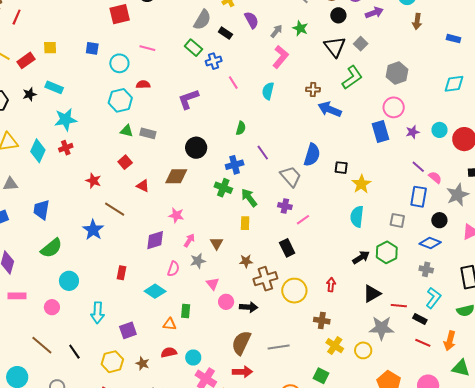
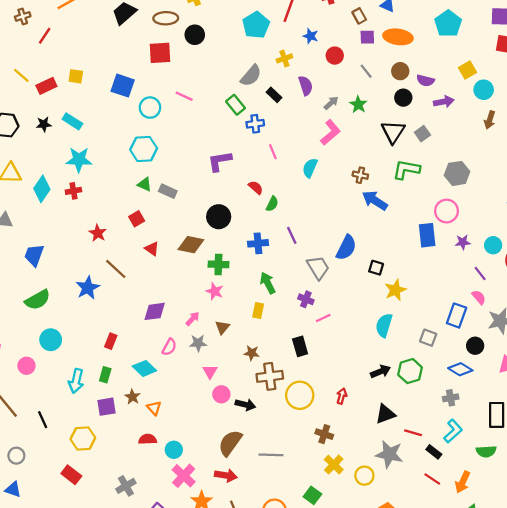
blue square: (92, 48) -> (123, 86), size x1.5
green L-shape: (352, 77) -> (406, 170), turned -145
red semicircle: (143, 85) -> (256, 187), moved, turned 32
purple line: (418, 167) -> (480, 273), moved
green cross: (223, 188) -> (218, 264), moved, turned -30
pink star: (176, 215) -> (215, 291), moved
gray cross: (426, 269) -> (451, 398), turned -32
green rectangle: (186, 311) -> (105, 375), moved
orange triangle: (170, 324) -> (154, 408), turned 32
brown star: (143, 363) -> (132, 397), moved

